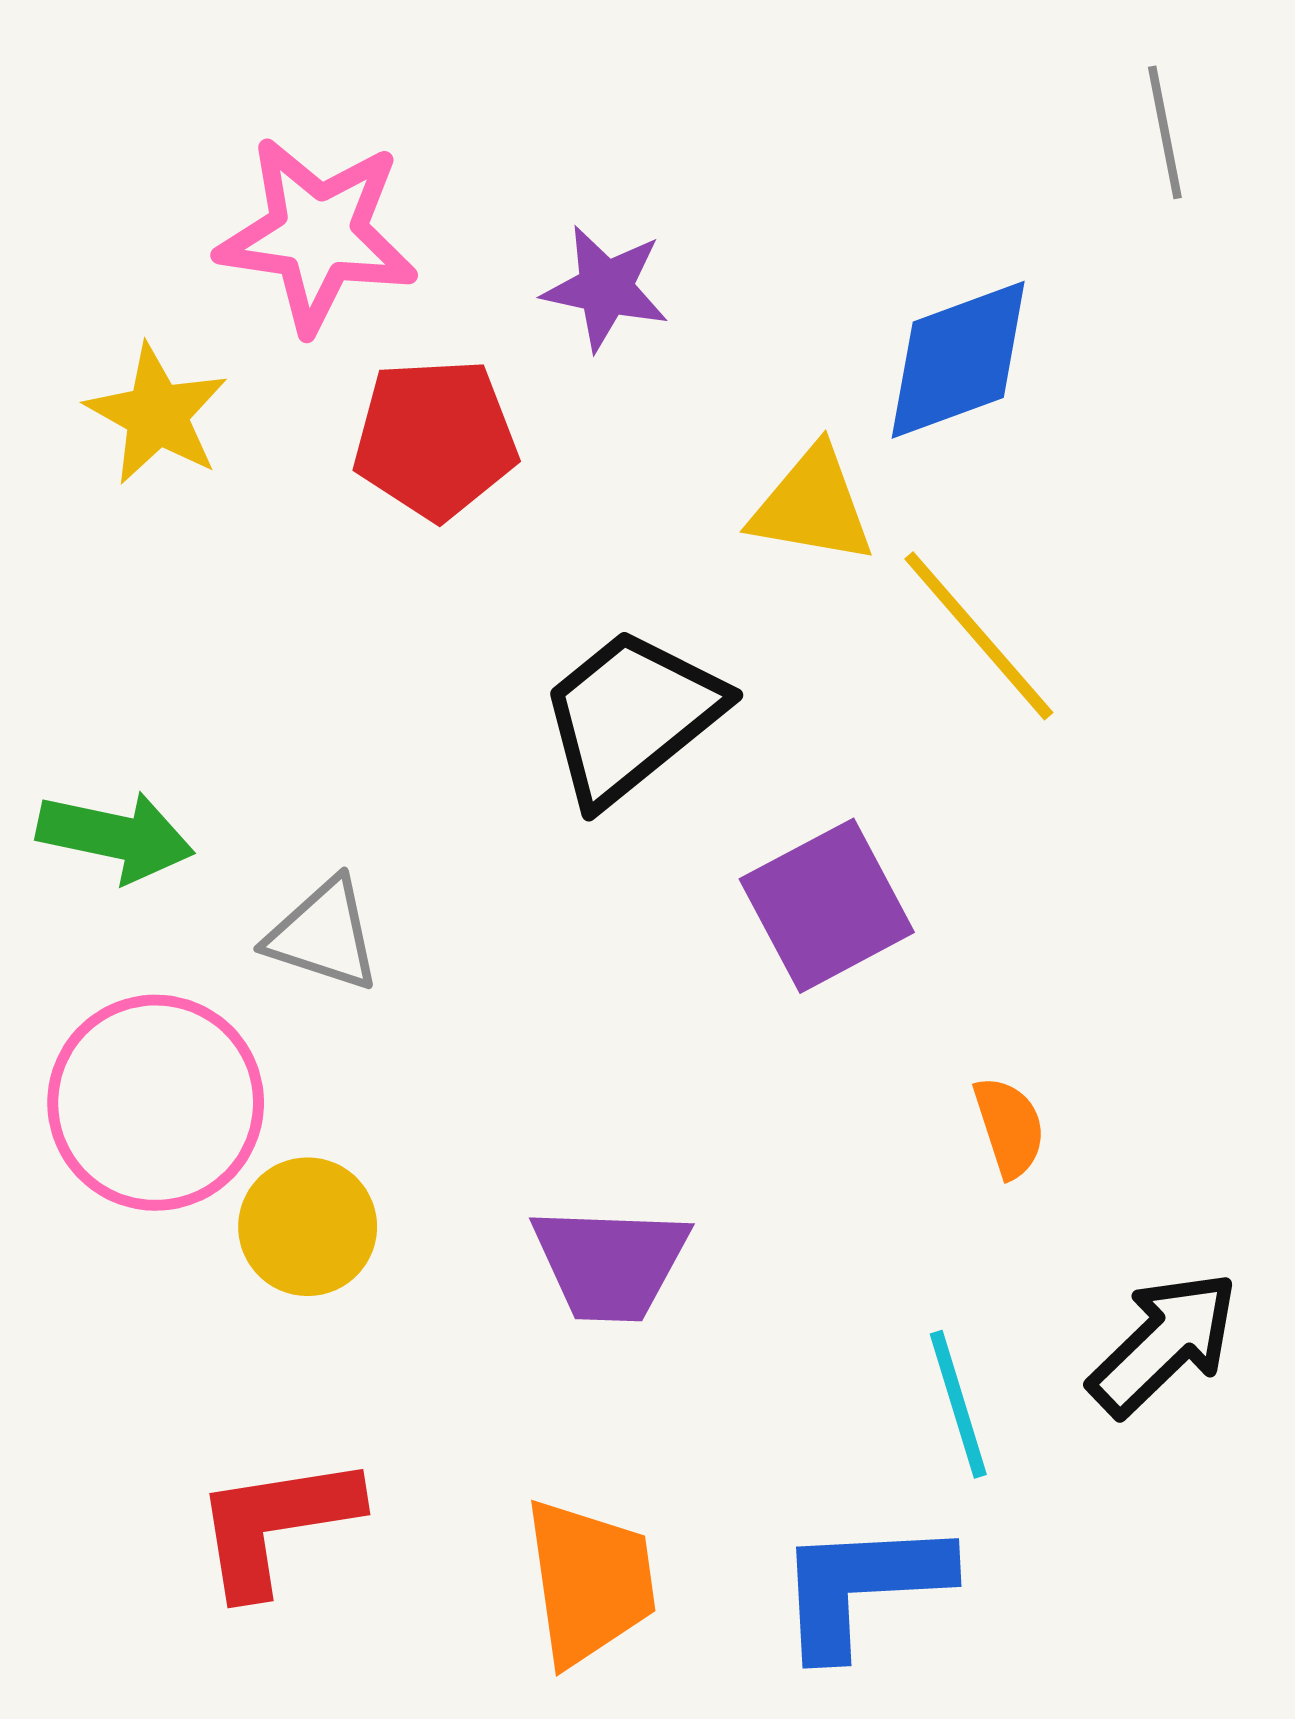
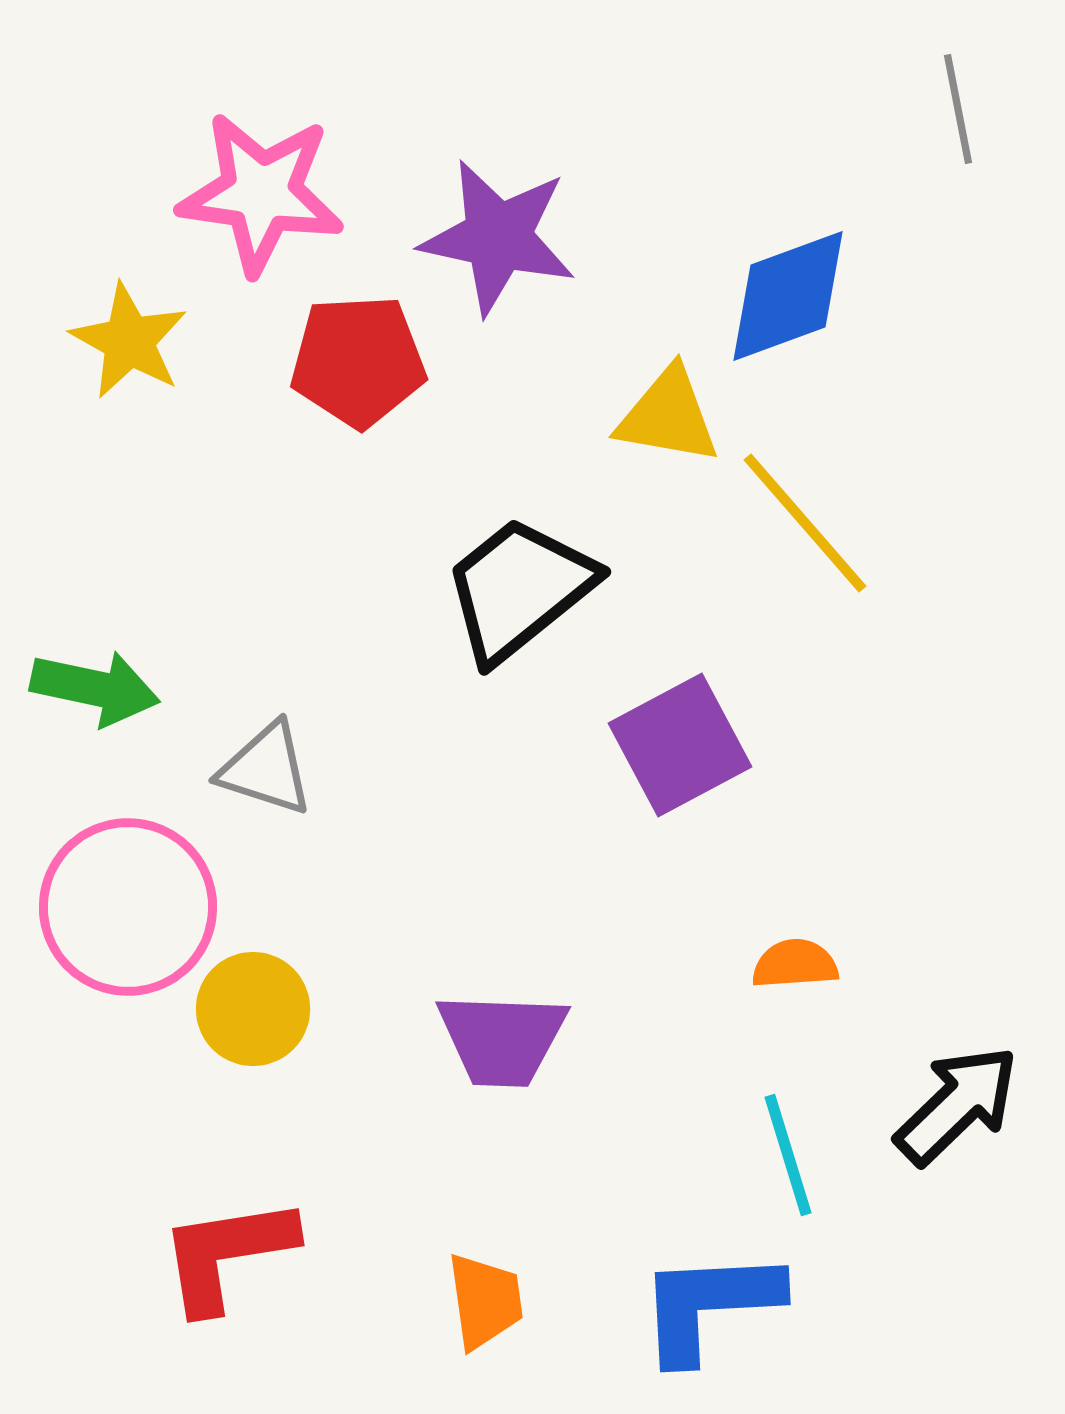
purple star: (606, 288) -> (498, 237), size x1.5
orange semicircle: (1009, 1127) -> (795, 964), moved, turned -76
orange trapezoid: (590, 1582) -> (485, 1301), size x0.7

